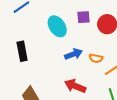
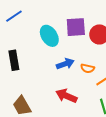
purple square: (83, 17) -> (76, 27), size x1.5

